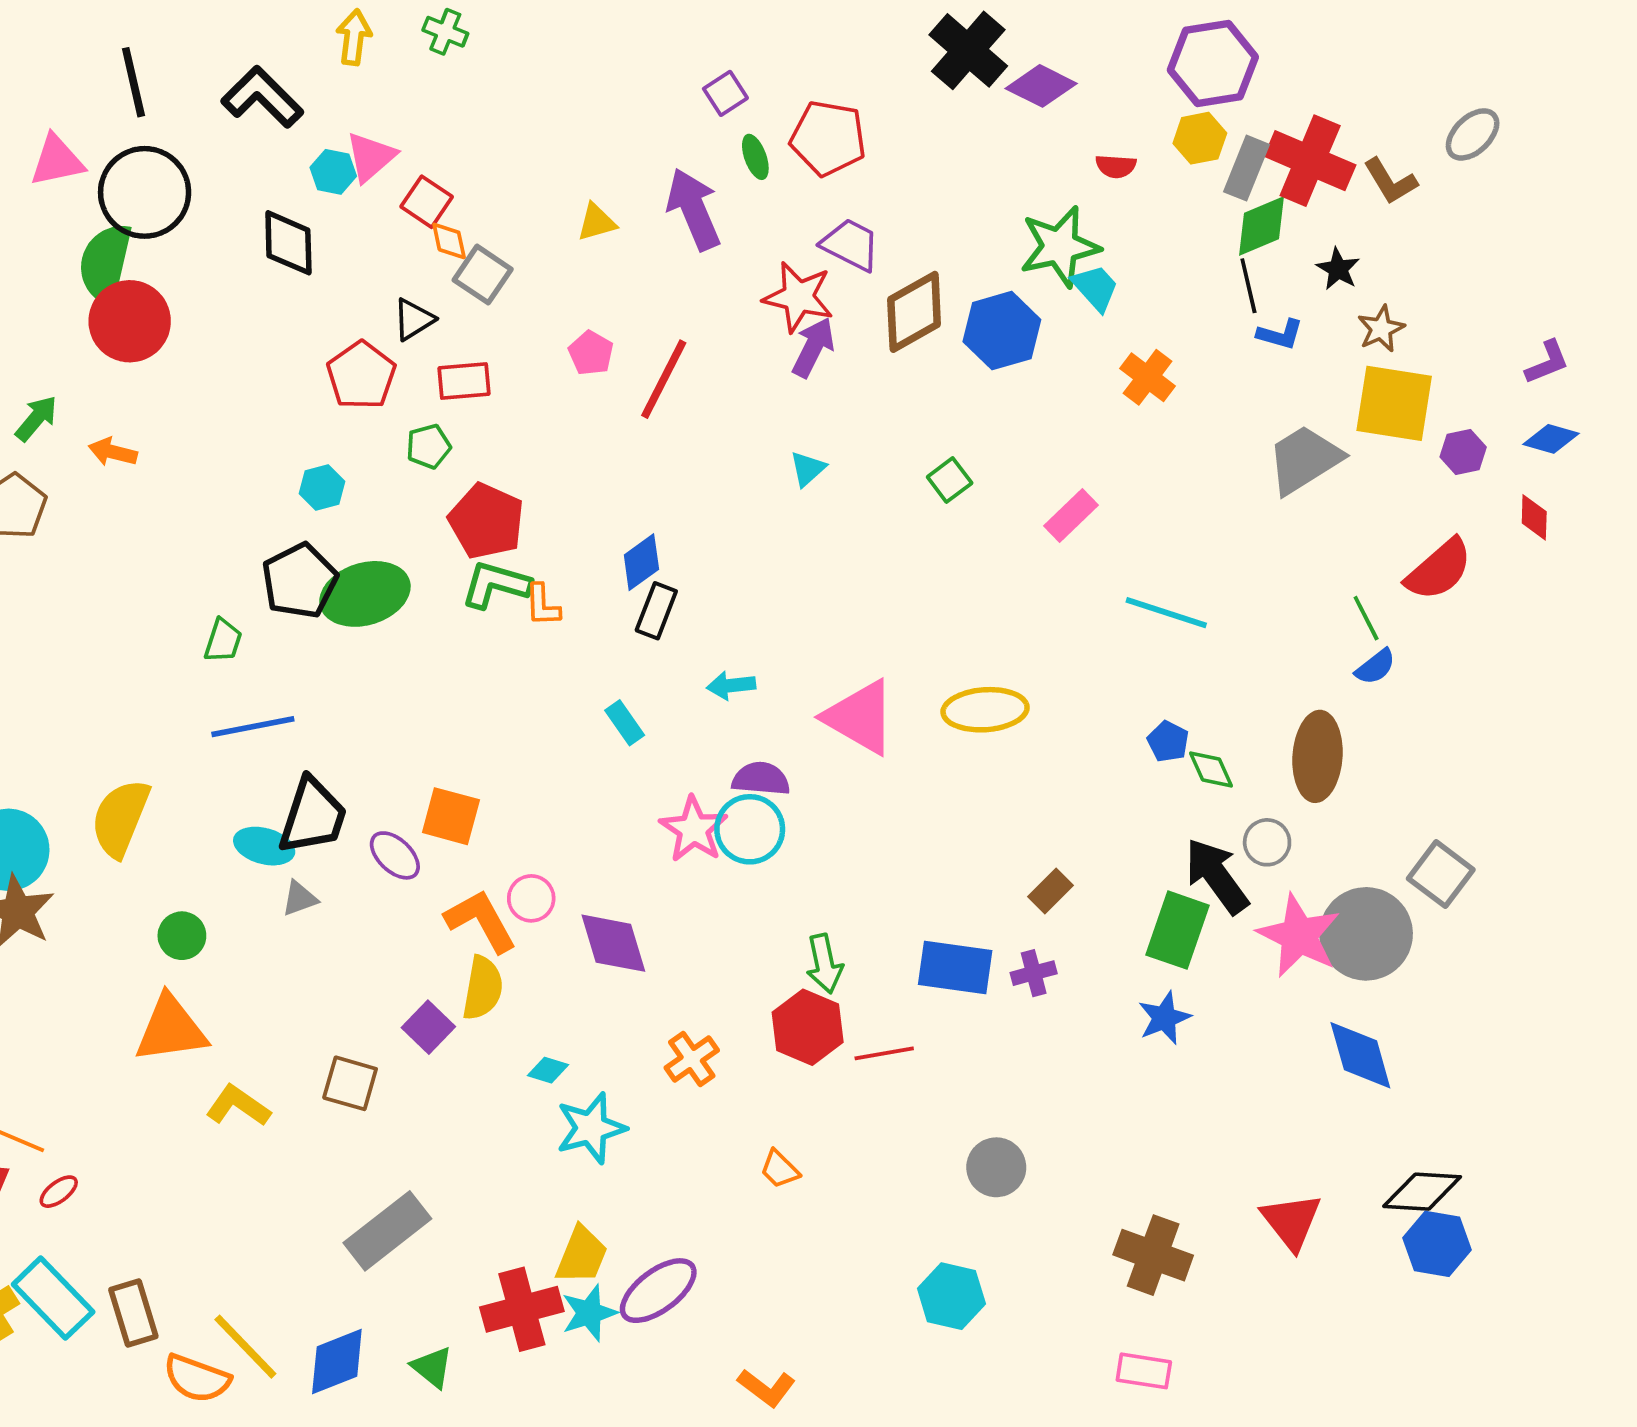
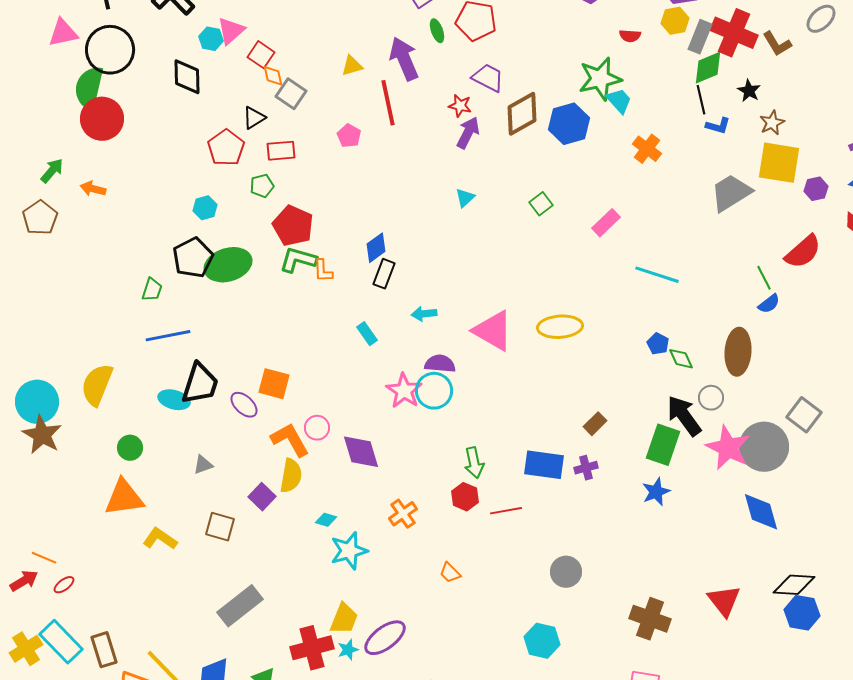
red star: (798, 297) -> (460, 106), size x0.6
red line: (664, 379) -> (388, 103), moved, turned -39
gray triangle: (300, 898) -> (203, 465), moved
red hexagon: (808, 1027) -> (465, 497), size x0.7
cyan star: (589, 1313) -> (348, 650), size x0.7

